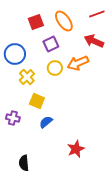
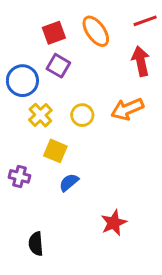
red arrow: (94, 41) -> (141, 61), turned 54
purple square: (51, 44) -> (58, 66), moved, turned -35
orange arrow: (78, 63) -> (127, 109), moved
yellow circle: (55, 68) -> (82, 115), moved

